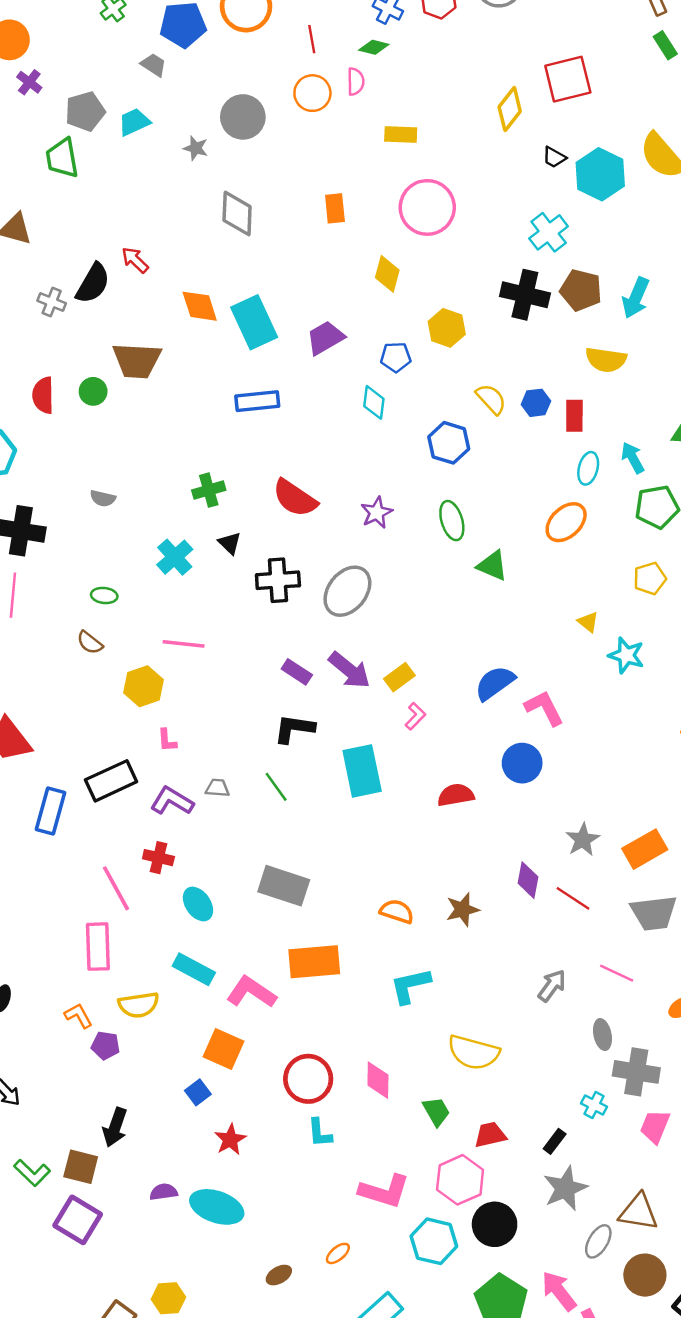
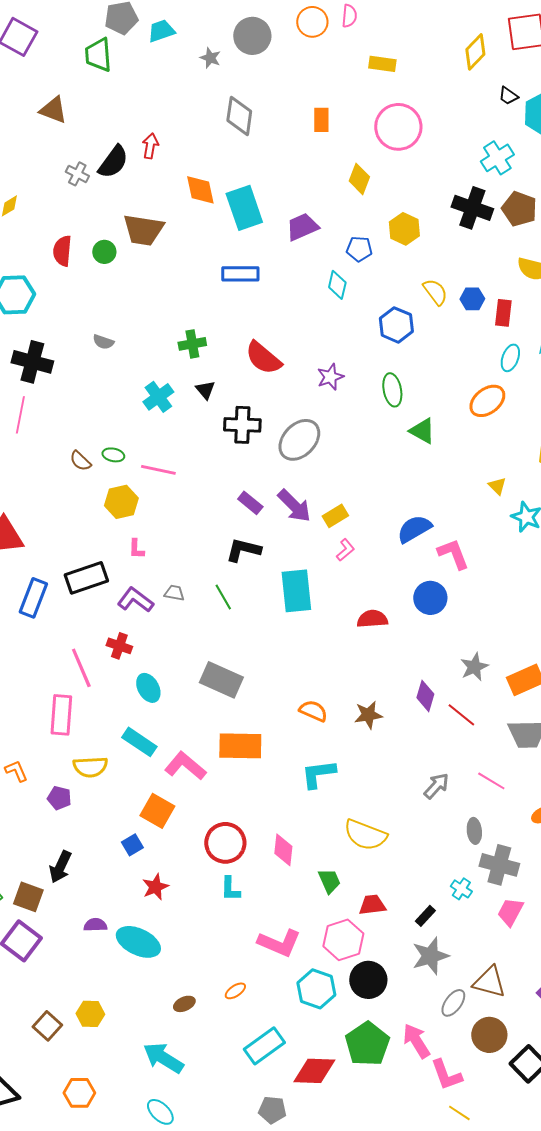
red arrow: (135, 260) -> (150, 146), turned 50
green ellipse: (104, 595) -> (113, 455), moved
orange L-shape: (79, 1016) -> (16, 771), moved

